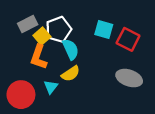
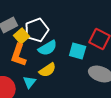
cyan square: (104, 29) -> (78, 51), moved
cyan semicircle: (71, 49) -> (48, 48), turned 84

